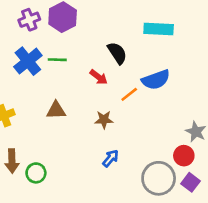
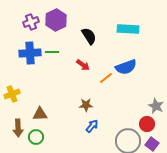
black semicircle: (117, 53) -> (89, 36), moved
blue cross: (28, 61) -> (30, 53), turned 35
brown triangle: (56, 110) -> (40, 114), moved
brown star: (104, 120) -> (86, 105), moved

